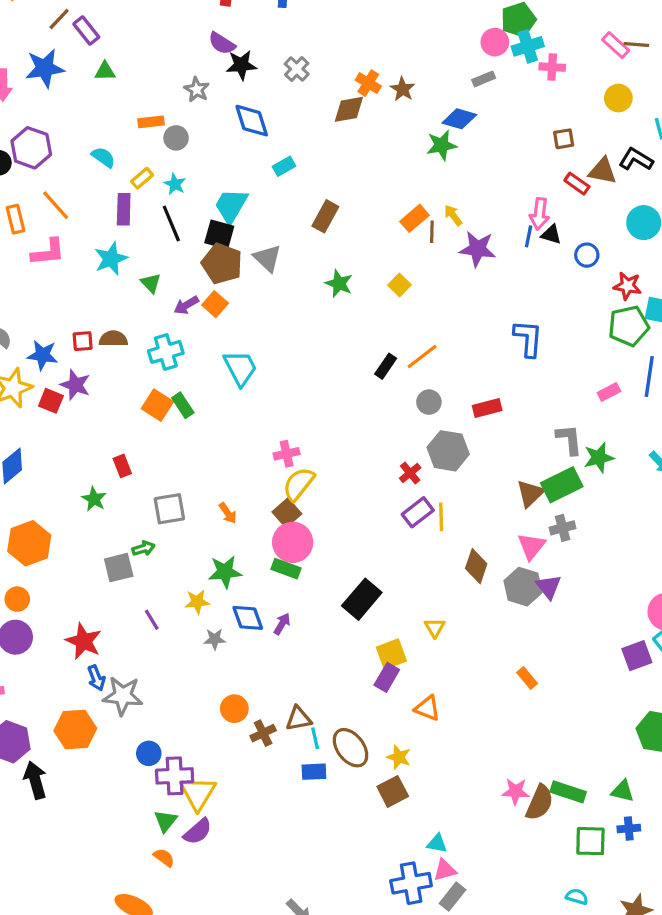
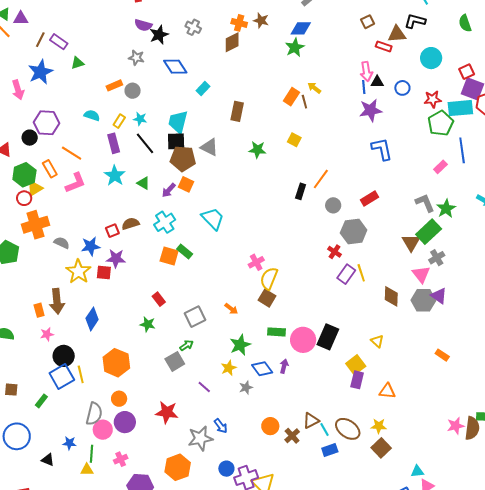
purple star: (478, 249) -> (371, 110), moved
pink circle: (293, 542) -> (303, 340), moved
blue arrow: (96, 678) -> (221, 426), moved

